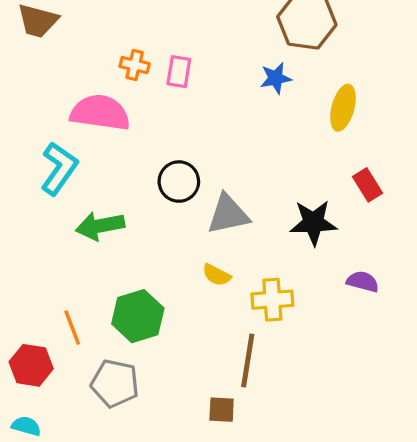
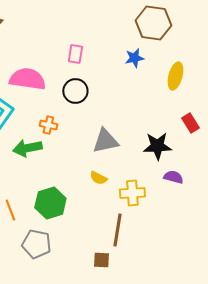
orange cross: (135, 65) -> (48, 125), moved
black circle: (179, 182) -> (75, 91), moved
purple semicircle: (363, 282) -> (173, 177), moved

